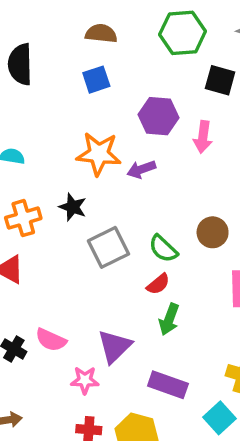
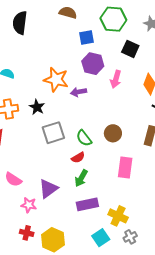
blue square: (96, 80) -> (86, 38), moved
purple rectangle: (168, 385) -> (87, 204), moved, turned -40

